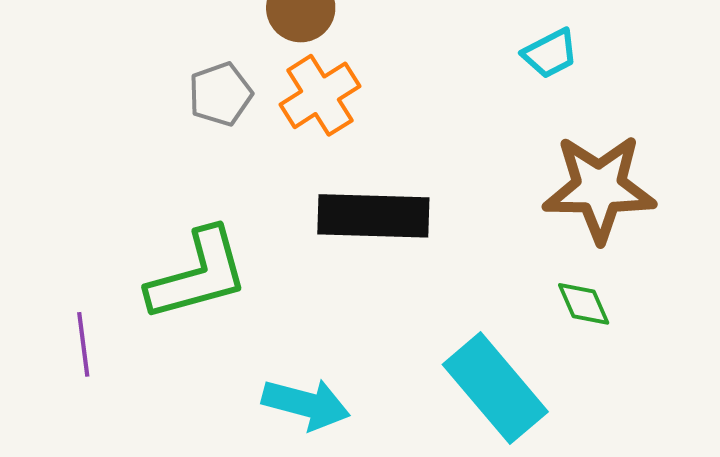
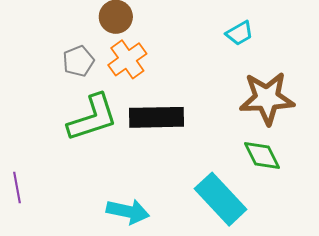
green L-shape: (198, 275) -> (92, 118), moved
green diamond: (584, 304) -> (262, 155), size x1.4

